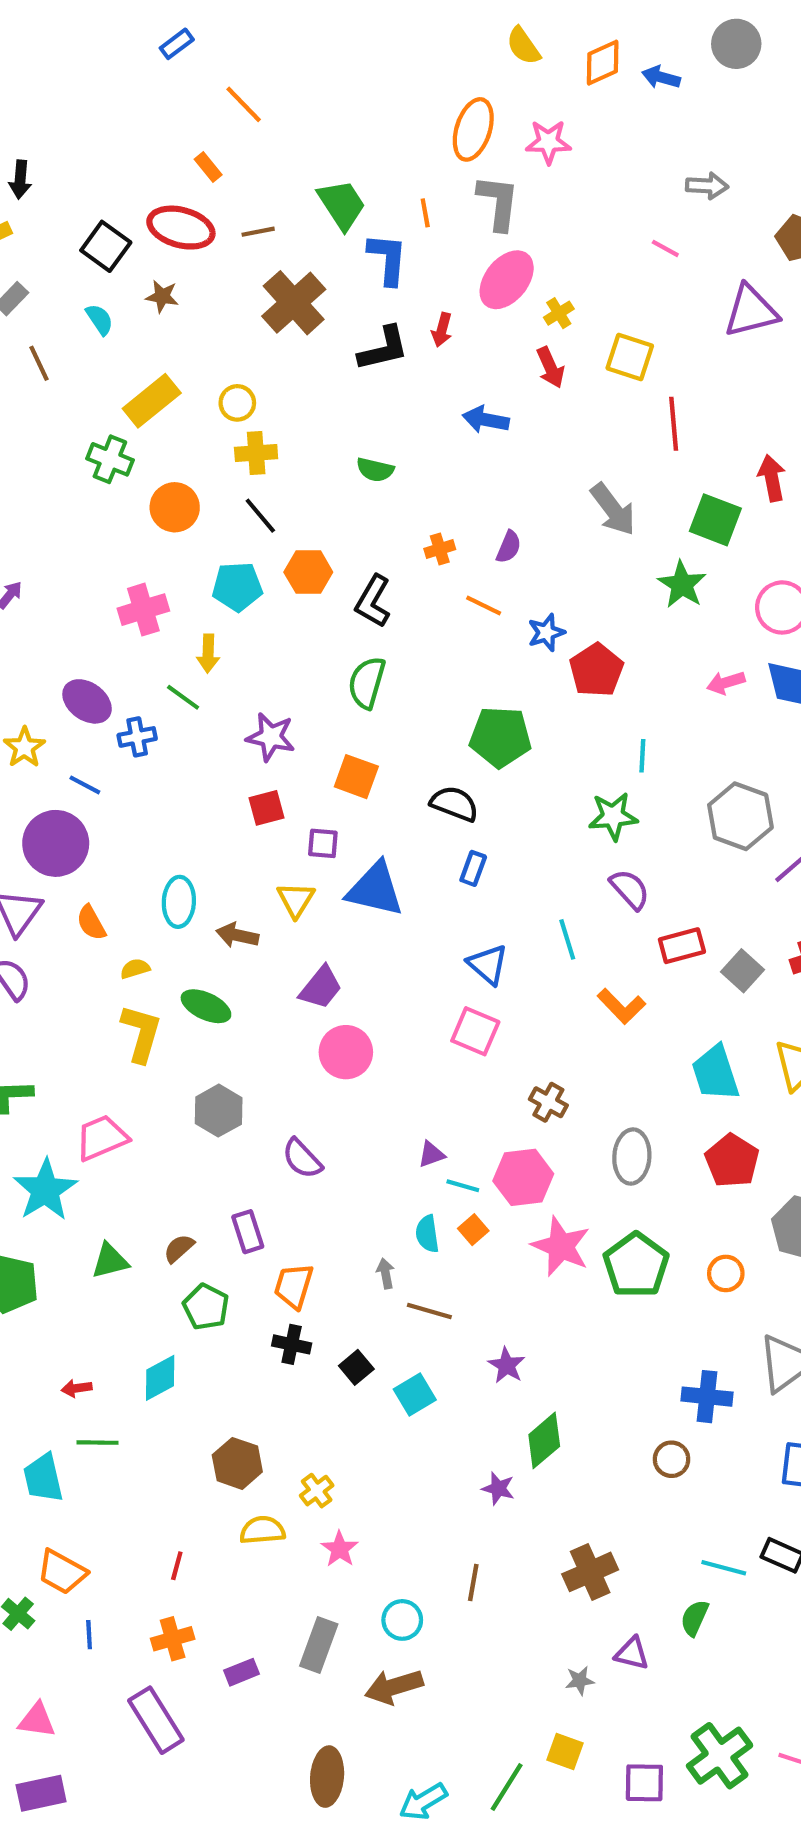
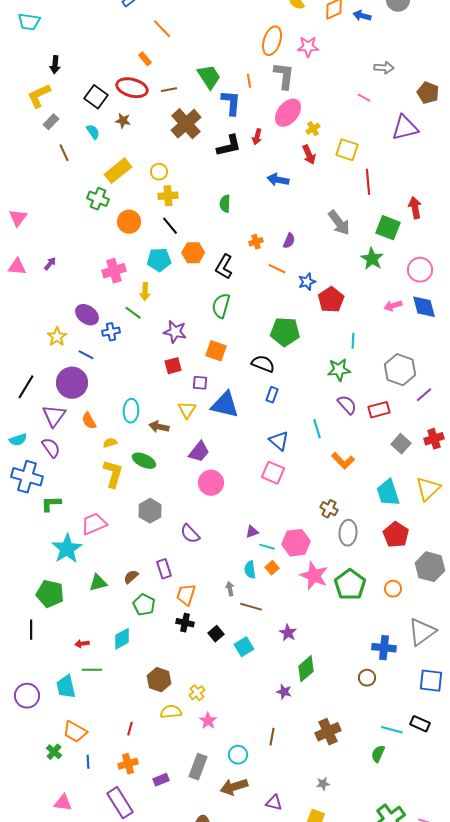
green semicircle: (375, 470) -> (225, 204), turned 78
red rectangle: (682, 946) -> (379, 410), moved
brown cross: (548, 1102) -> (329, 509), moved
purple triangle: (632, 1653) -> (274, 803), moved

